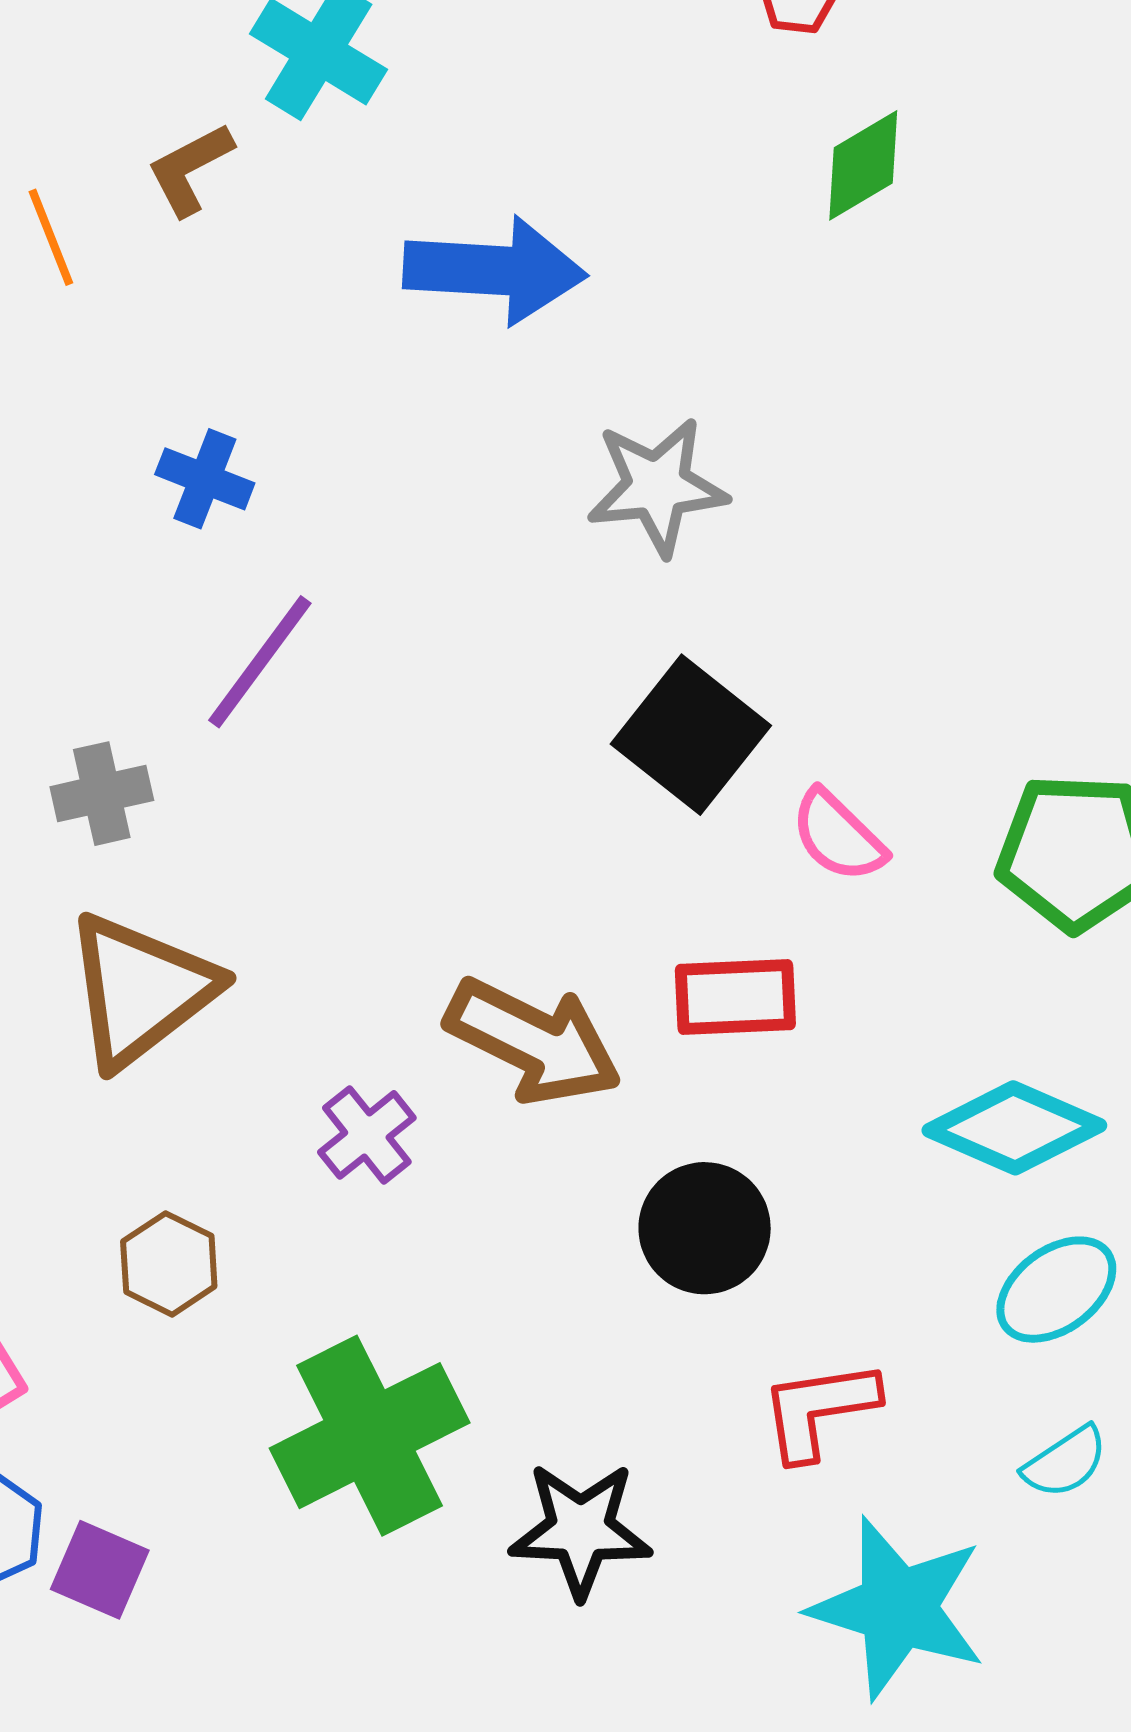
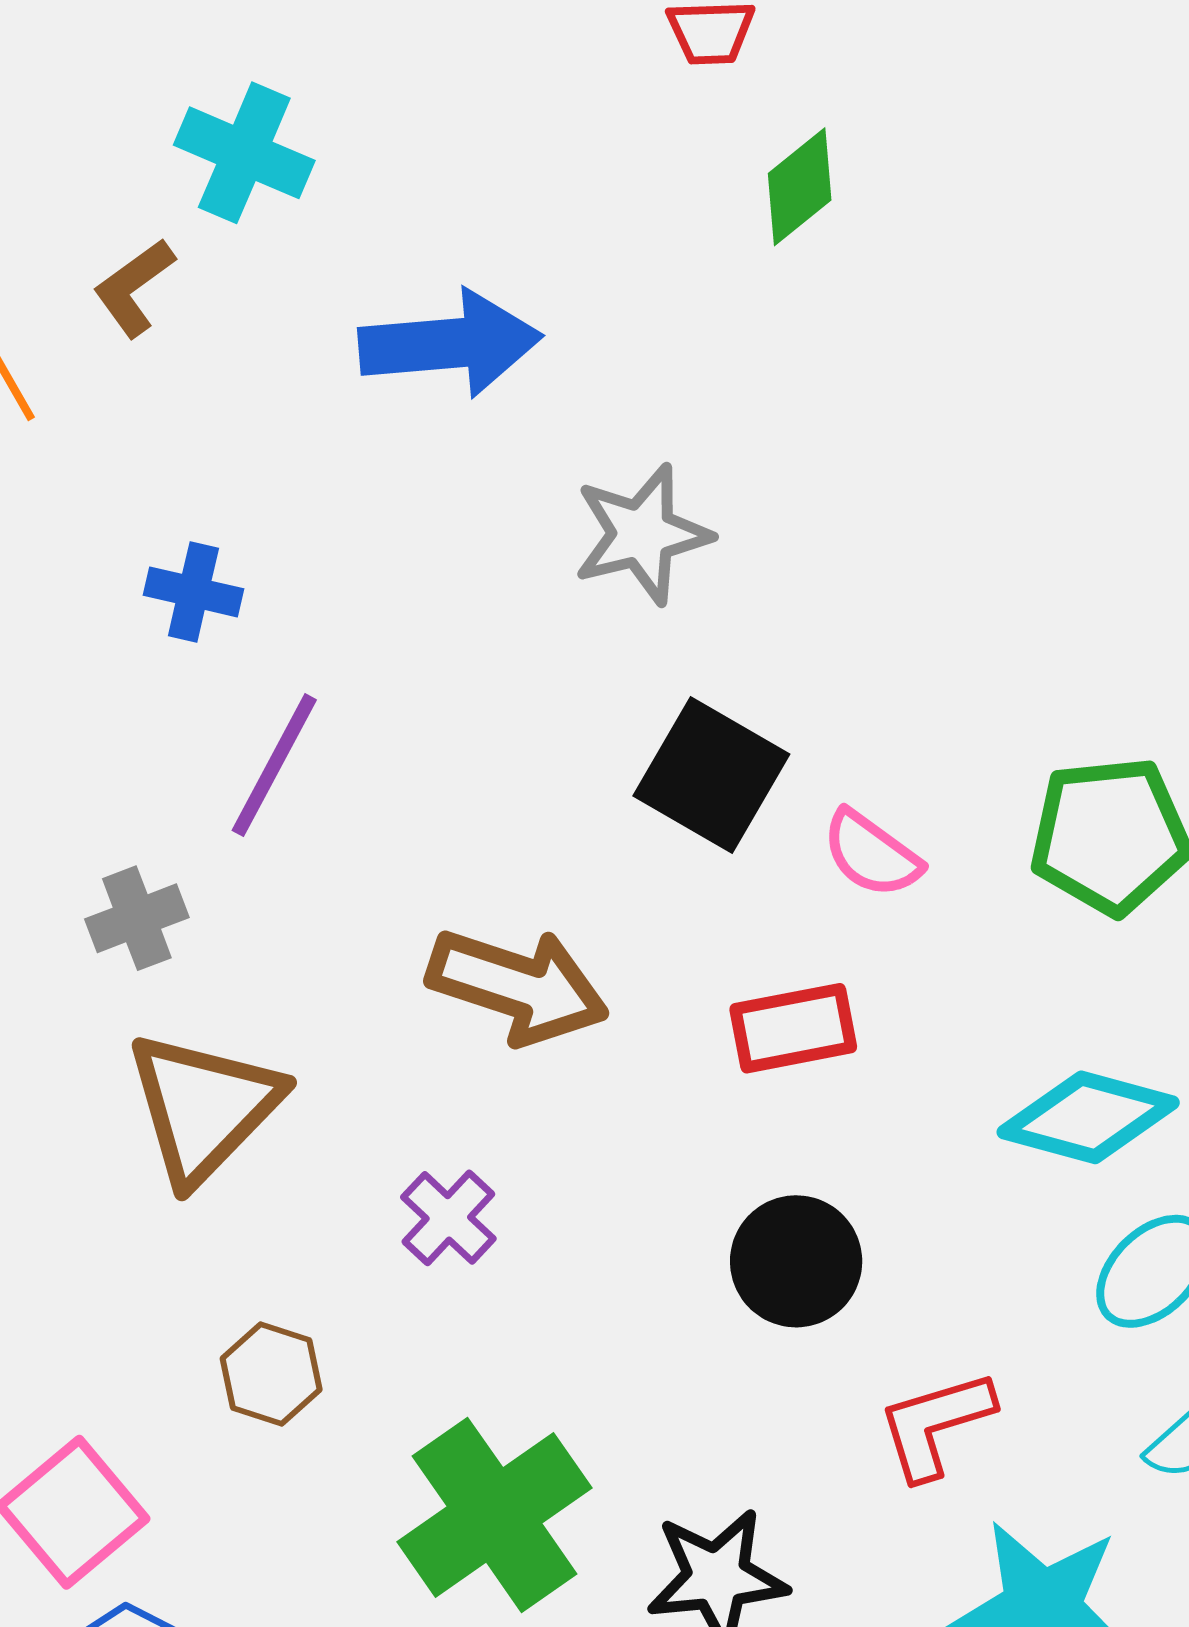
brown arrow: (533, 1041) -> (518, 986), moved

